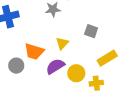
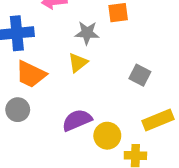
yellow triangle: (62, 43) -> (78, 63), moved
orange trapezoid: (34, 51) -> (31, 74), moved

